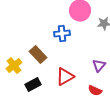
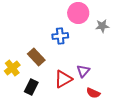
purple triangle: (99, 66) -> (83, 71), moved
black rectangle: (33, 85) -> (31, 87), turned -35

